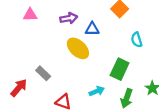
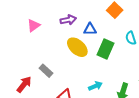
pink triangle: (30, 15) -> (34, 25), moved, turned -32
green rectangle: (120, 69) -> (106, 49), moved

